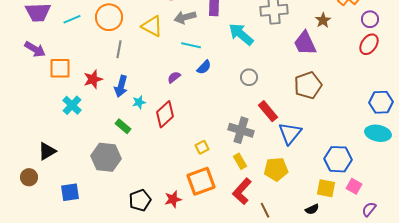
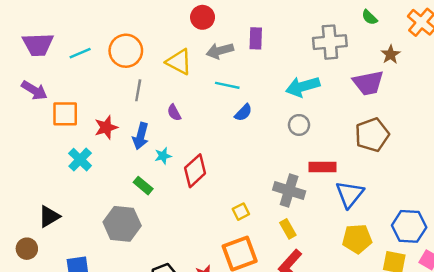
cyan arrow: (241, 34) -> (303, 87), moved, turned -56
purple trapezoid: (305, 43) -> (368, 83), turned -76
purple semicircle: (174, 77) -> (174, 113), moved, turned -80
red rectangle: (268, 111) -> (323, 167), turned -50
yellow pentagon: (276, 169) -> (357, 239), moved

